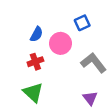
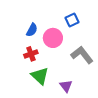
green triangle: (33, 92) -> (40, 76), moved
purple triangle: (90, 98) -> (66, 86), moved

